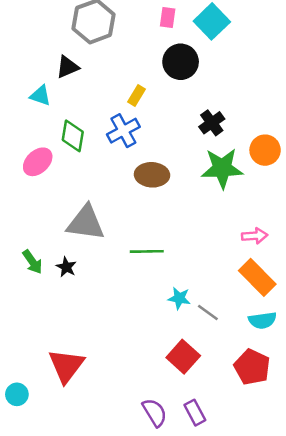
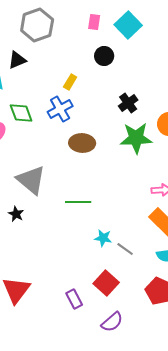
black circle: (181, 62) -> (104, 56), size x0.7
green diamond: (73, 136) -> (21, 113), turned -30
gray triangle: (86, 223) -> (31, 180), turned 32
purple semicircle: (155, 413) -> (112, 322), moved, turned 80
purple rectangle: (195, 413) -> (74, 299), moved

